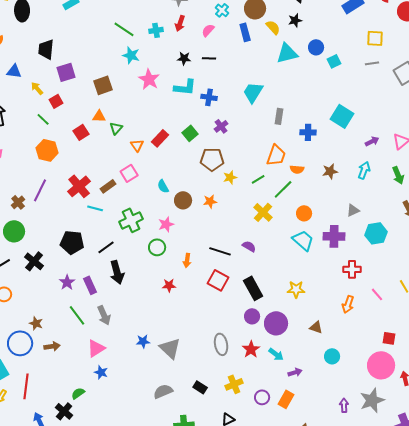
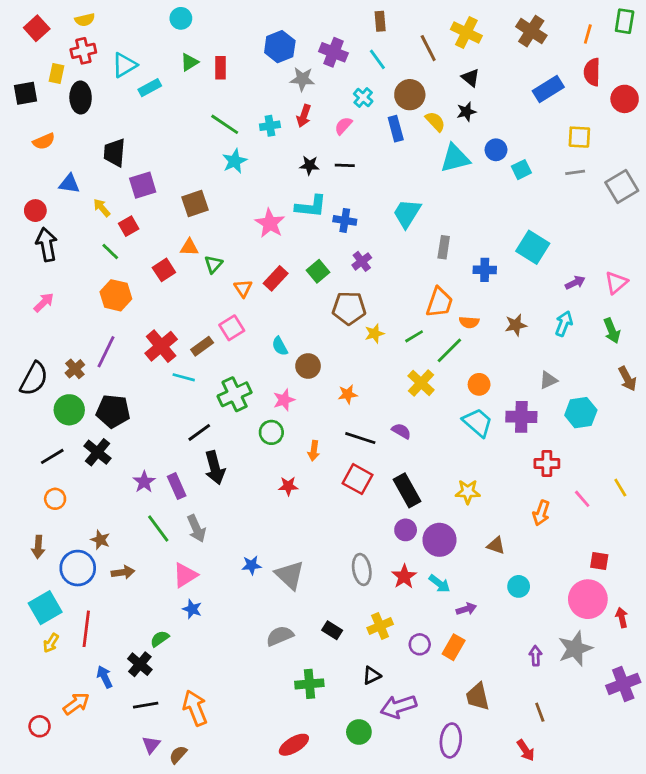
cyan star: (131, 55) -> (235, 161), turned 30
pink star: (149, 79) -> (270, 223), moved
orange star: (210, 201) -> (348, 394), moved
black pentagon: (72, 242) -> (113, 411), moved

